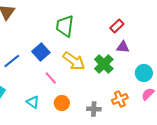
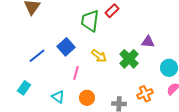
red rectangle: (117, 26) -> (112, 11), moved
yellow arrow: (74, 61) -> (99, 56), size x0.7
pink line: (51, 78) -> (76, 73), turned 56

